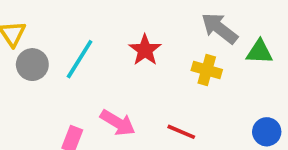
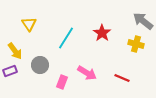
gray circle: (32, 65) -> (40, 65), moved

